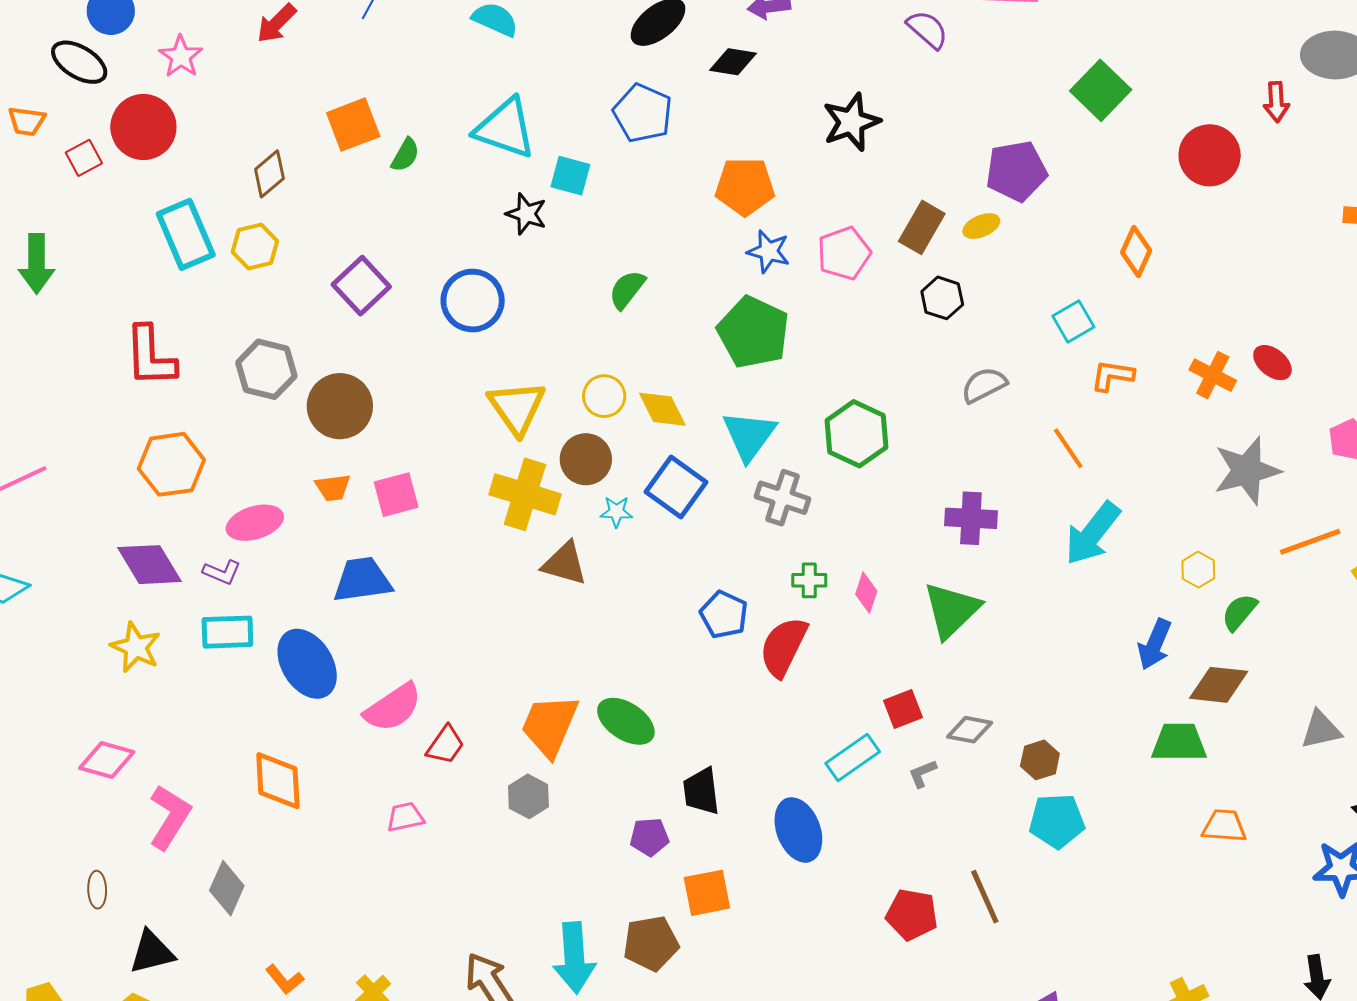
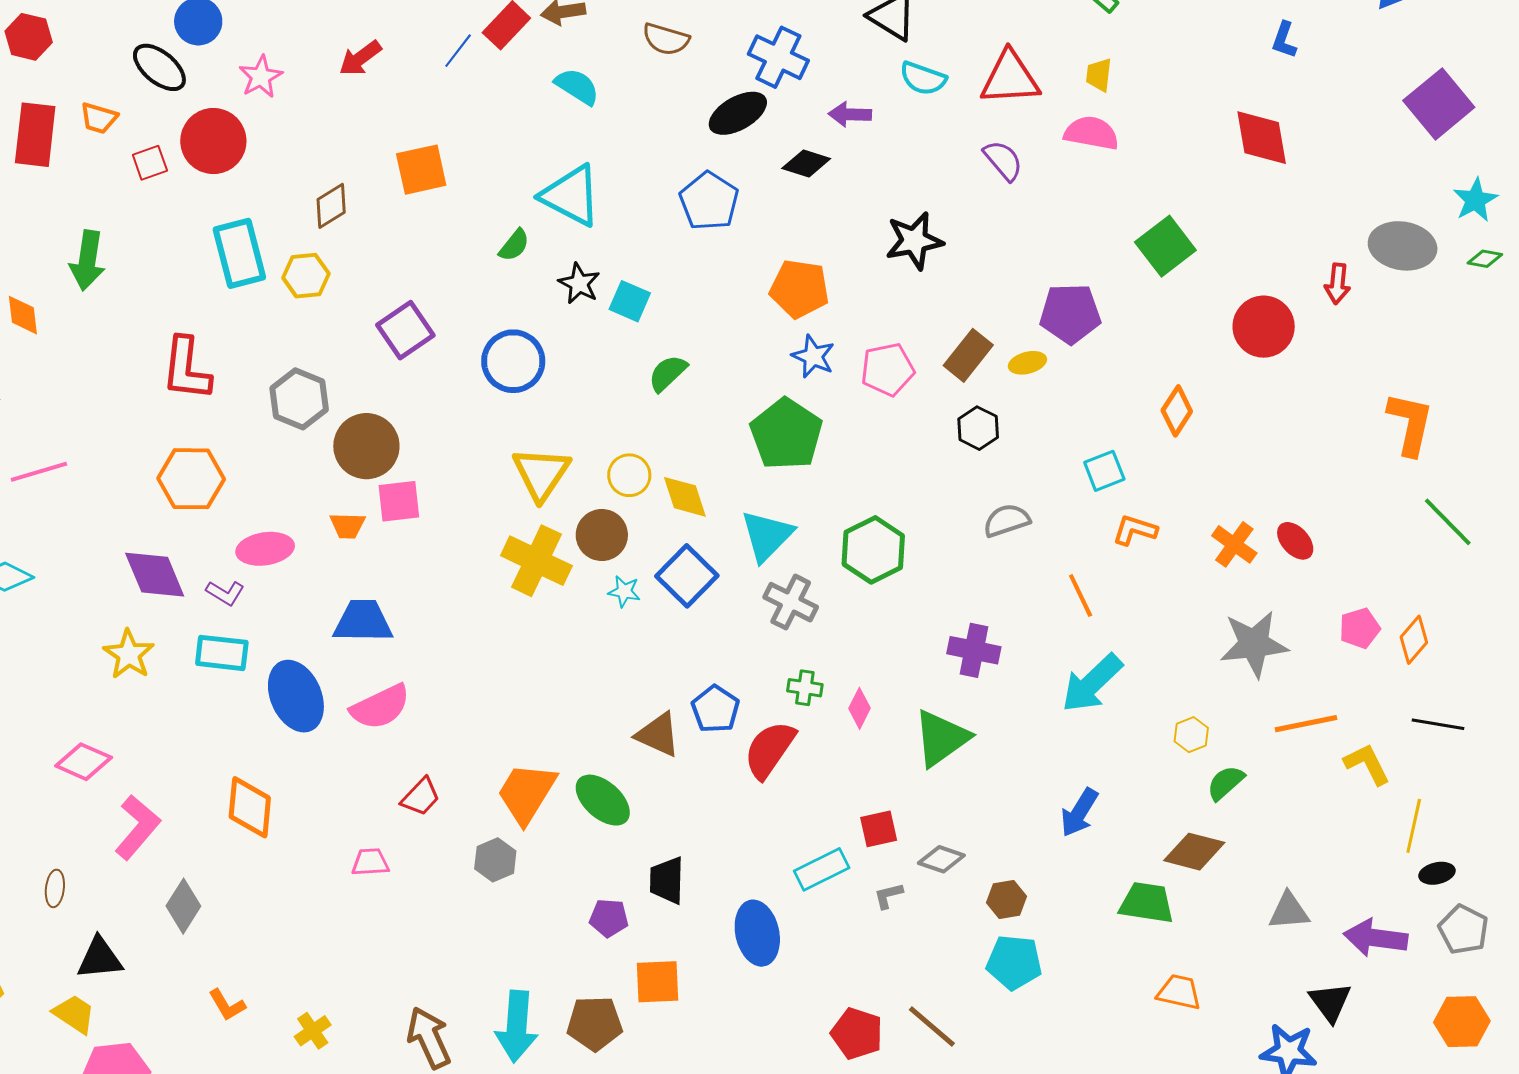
green semicircle: (405, 155) -> (514, 245), moved
cyan square: (570, 176) -> (630, 301), moved
pink square: (396, 495) -> (399, 501), moved
brown triangle: (565, 564) -> (658, 735), moved
blue arrow: (1155, 644) -> (1079, 813), moved
pink semicircle: (393, 707) -> (380, 707), moved
brown line: (985, 897) -> (932, 1027), turned -34

